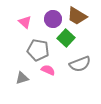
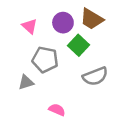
pink semicircle: (48, 70) -> (57, 110), moved
gray triangle: (22, 78) -> (26, 82), moved

